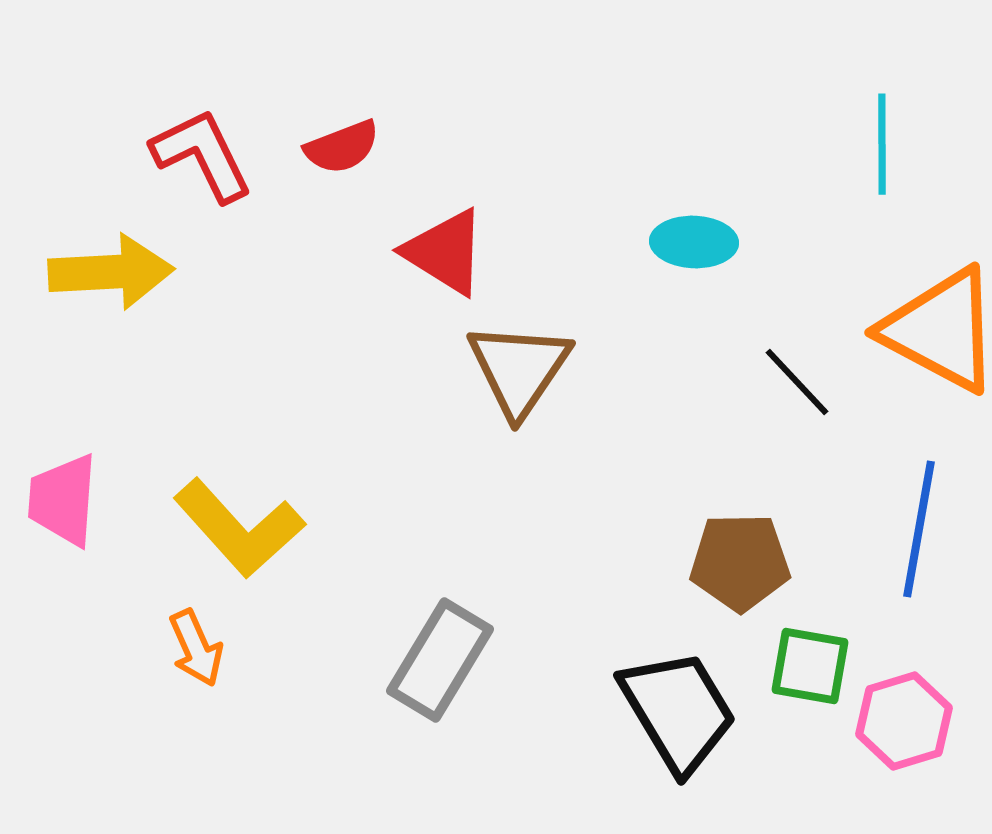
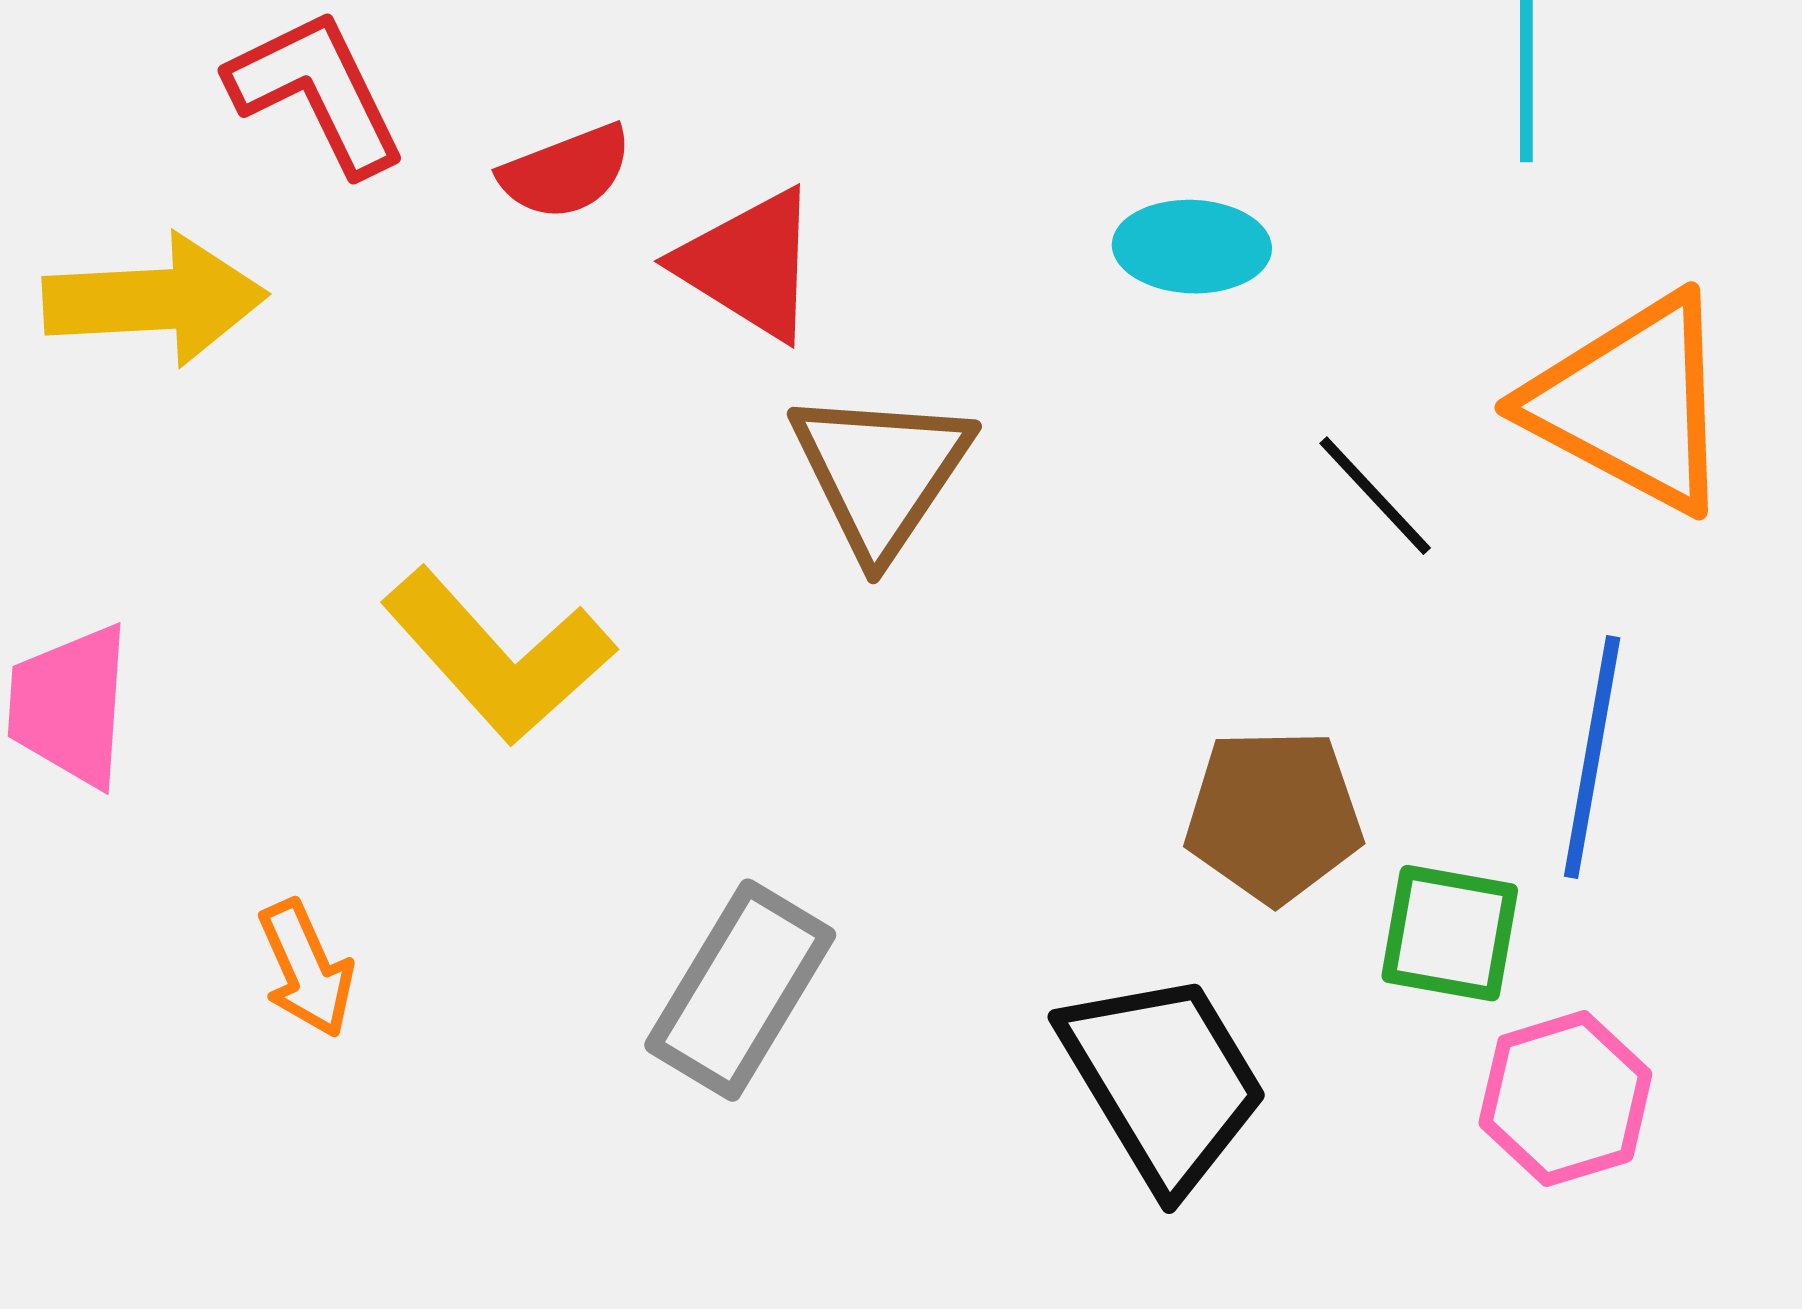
red semicircle: (342, 147) -> (566, 172), moved
yellow L-shape: (239, 528) -> (498, 656), moved
green square: (810, 666) -> (1450, 933), moved

